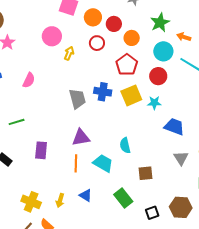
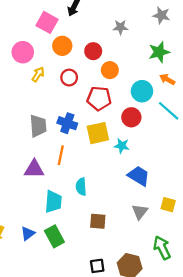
orange circle: (93, 17) -> (62, 46), moved
green star: (160, 23) -> (159, 52), moved
red circle: (97, 43) -> (69, 78), moved
red pentagon: (127, 65) -> (99, 98), turned 30
orange line: (76, 163) -> (61, 155), moved
cyan trapezoid: (103, 163) -> (53, 202), turned 55
blue triangle: (86, 195) -> (28, 233), turned 40
green rectangle: (123, 198) -> (54, 236), moved

